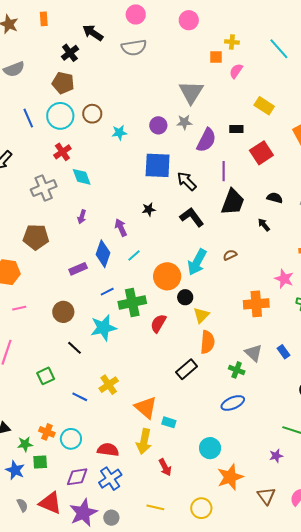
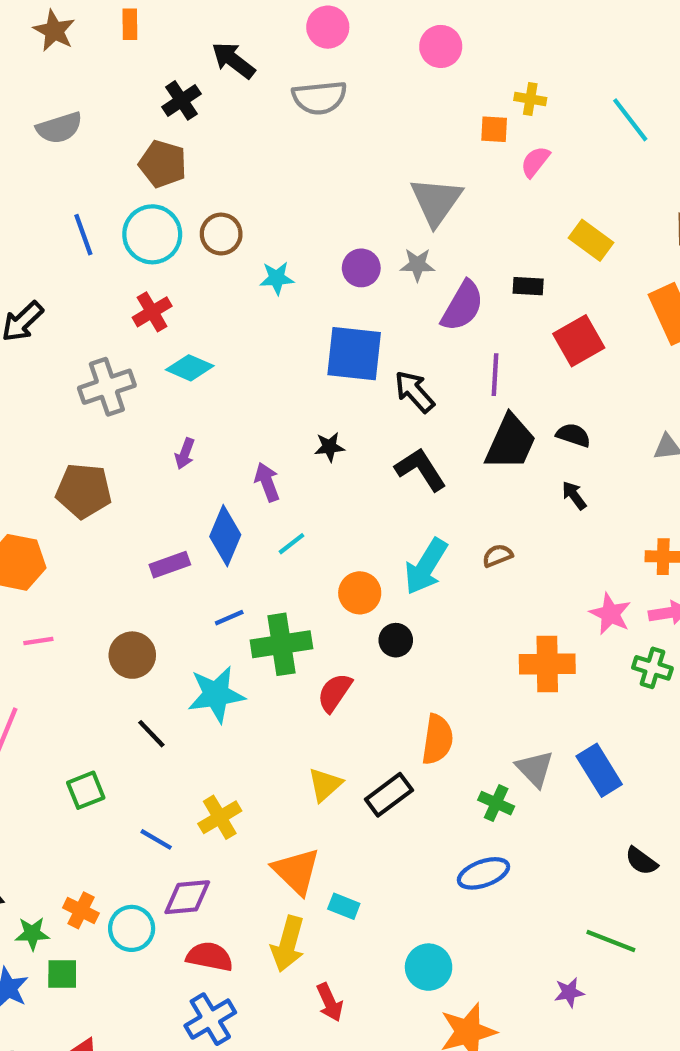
cyan diamond: (82, 177) -> (190, 368), turned -50
black semicircle: (275, 198) -> (573, 435), moved
orange circle: (167, 276) -> (360, 593), size x0.7
yellow triangle: (201, 315) -> (325, 785), moved
blue rectangle: (284, 352) -> (599, 770), size x1.6
purple diamond: (77, 477) -> (187, 897), moved

